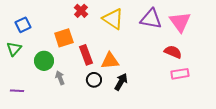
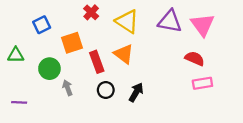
blue square: (23, 25) -> (42, 25), moved
green triangle: (14, 49) -> (16, 55), turned 49
orange triangle: (110, 61) -> (124, 54), moved, turned 42

